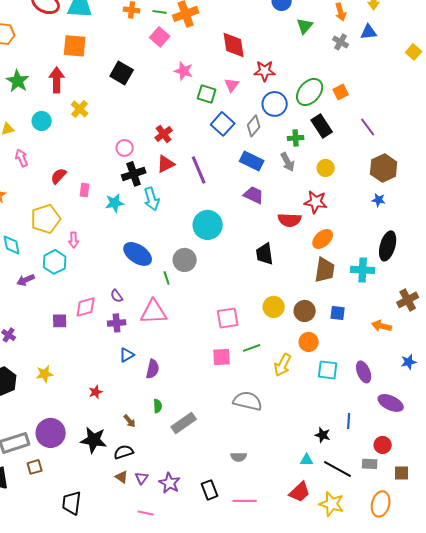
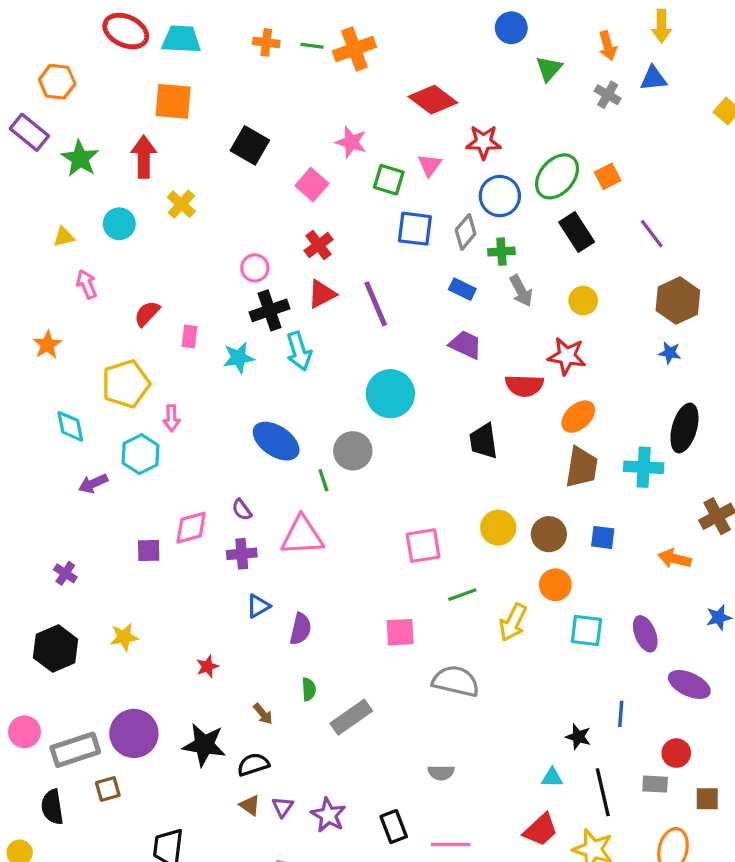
pink square: (160, 37) -> (312, 185), moved
red diamond: (234, 45) -> (433, 100), turned -44
blue square: (223, 124) -> (415, 229), turned -35
green cross: (296, 138) -> (501, 252), moved
blue rectangle: (252, 161) -> (462, 289), size x0.7
pink square: (222, 357) -> (400, 632), moved
black line: (338, 469) -> (603, 792), turned 48

